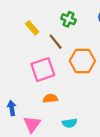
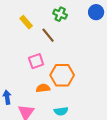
orange hexagon: (82, 61) -> (62, 75), moved
pink square: (43, 70) -> (36, 61), size x0.7

